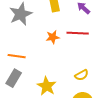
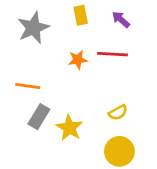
gray rectangle: (14, 78) -> (39, 117), moved

